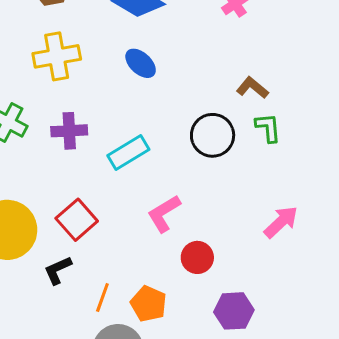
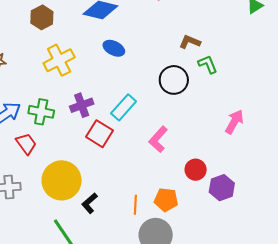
red square: (77, 220) -> (99, 134), moved
red circle: (197, 257) -> (196, 170), moved
black L-shape: (58, 270) -> (90, 203), moved

